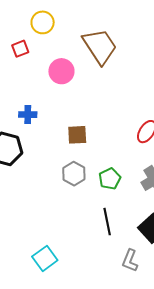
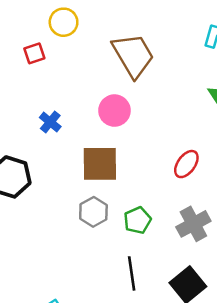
pink circle: (61, 71) -> (114, 111), moved
blue cross: (28, 115) -> (50, 122), moved, turned 36
brown square: (77, 135) -> (100, 164), size x1.5

